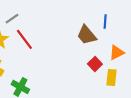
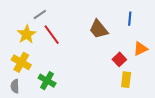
brown trapezoid: (87, 35) -> (99, 29), moved
yellow rectangle: (111, 77) -> (126, 80), moved

